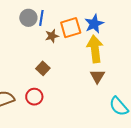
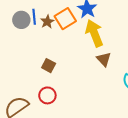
brown star: (52, 36) -> (47, 22), moved

